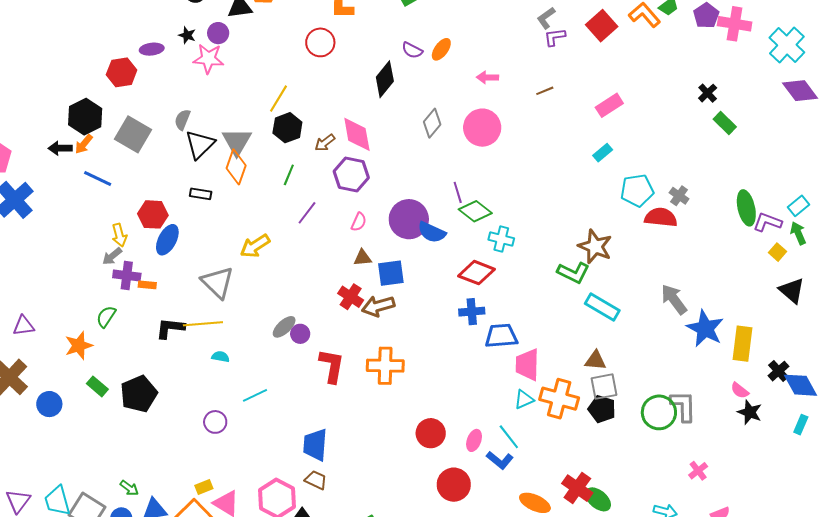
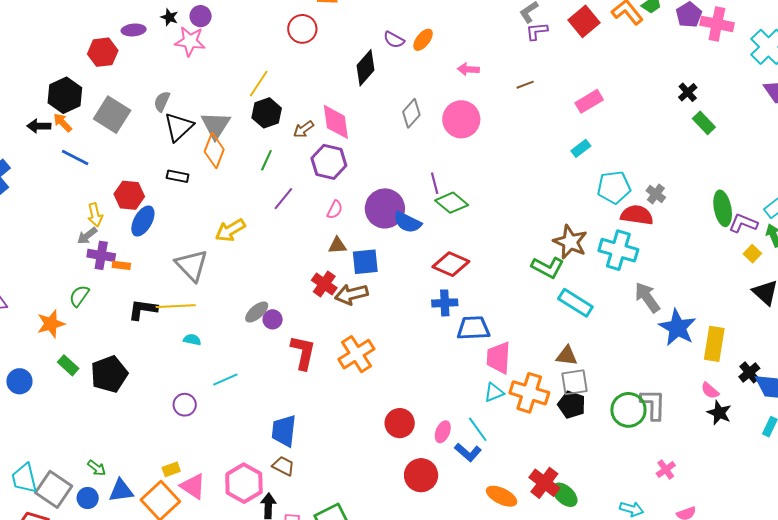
orange arrow: (84, 144) -> (63, 123), turned 95
cyan cross: (501, 239) -> (618, 250), moved, size x1.5
orange cross: (385, 366) -> (356, 354), turned -36

